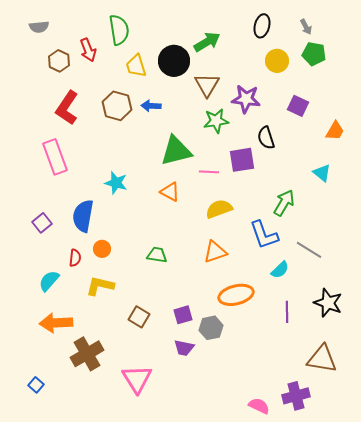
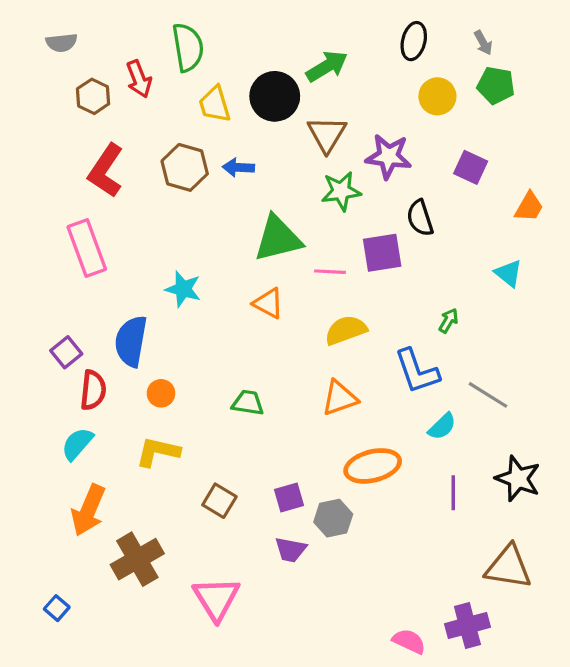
green arrow: (284, 203) -> (448, 321), size x0.6
red semicircle: (75, 258) -> (93, 390), moved, size x1.4
orange arrow: (56, 323) -> (88, 510), turned -64

